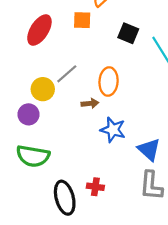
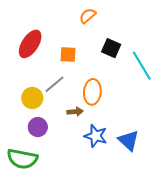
orange square: (82, 20) -> (68, 55), moved
purple circle: (28, 114) -> (38, 127), moved
blue triangle: (149, 149) -> (129, 140), moved

